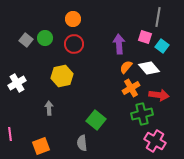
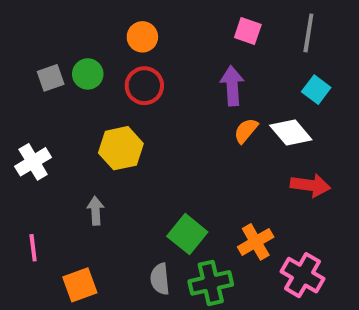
pink square: (145, 37) -> (248, 31), moved
gray square: (26, 40) -> (51, 78), turned 32
orange cross: (131, 88) -> (256, 242), moved
green cross: (142, 114) -> (211, 283), moved
pink line: (10, 134) -> (33, 248), moved

